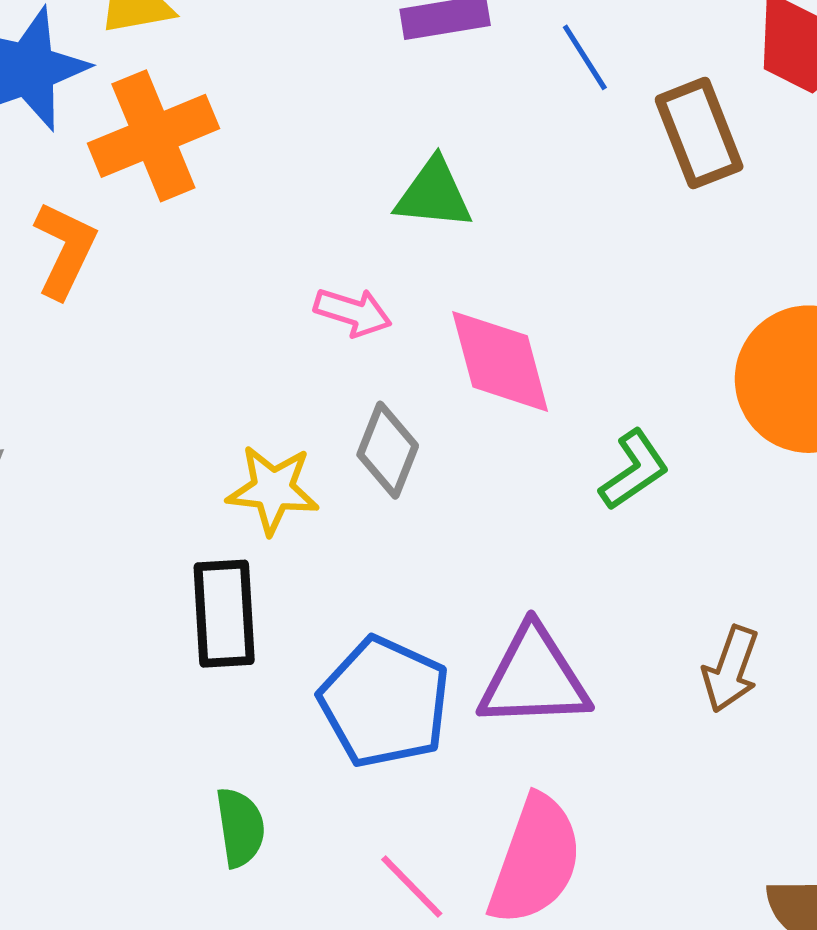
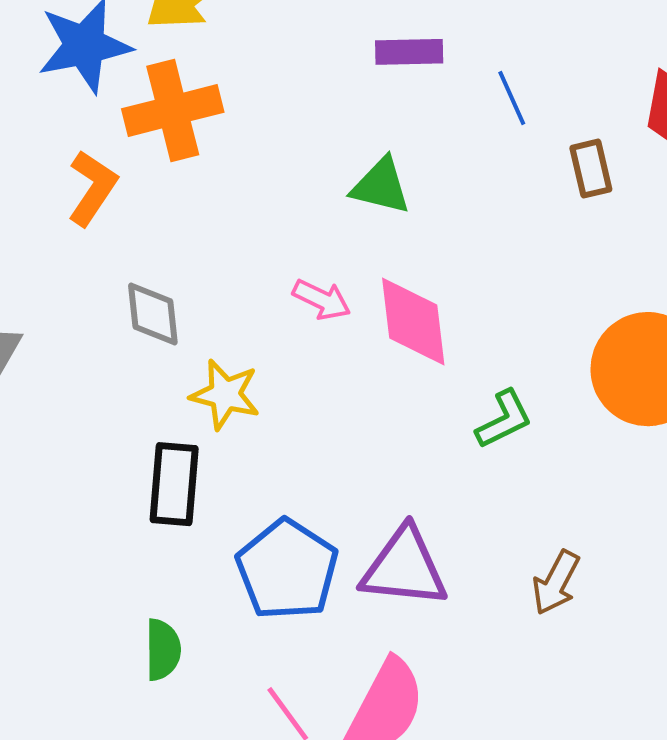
brown rectangle: (699, 133) -> (591, 169), size x0.7
pink arrow: (353, 312) -> (322, 300), moved
gray diamond: (388, 450) -> (153, 314), moved, turned -36

